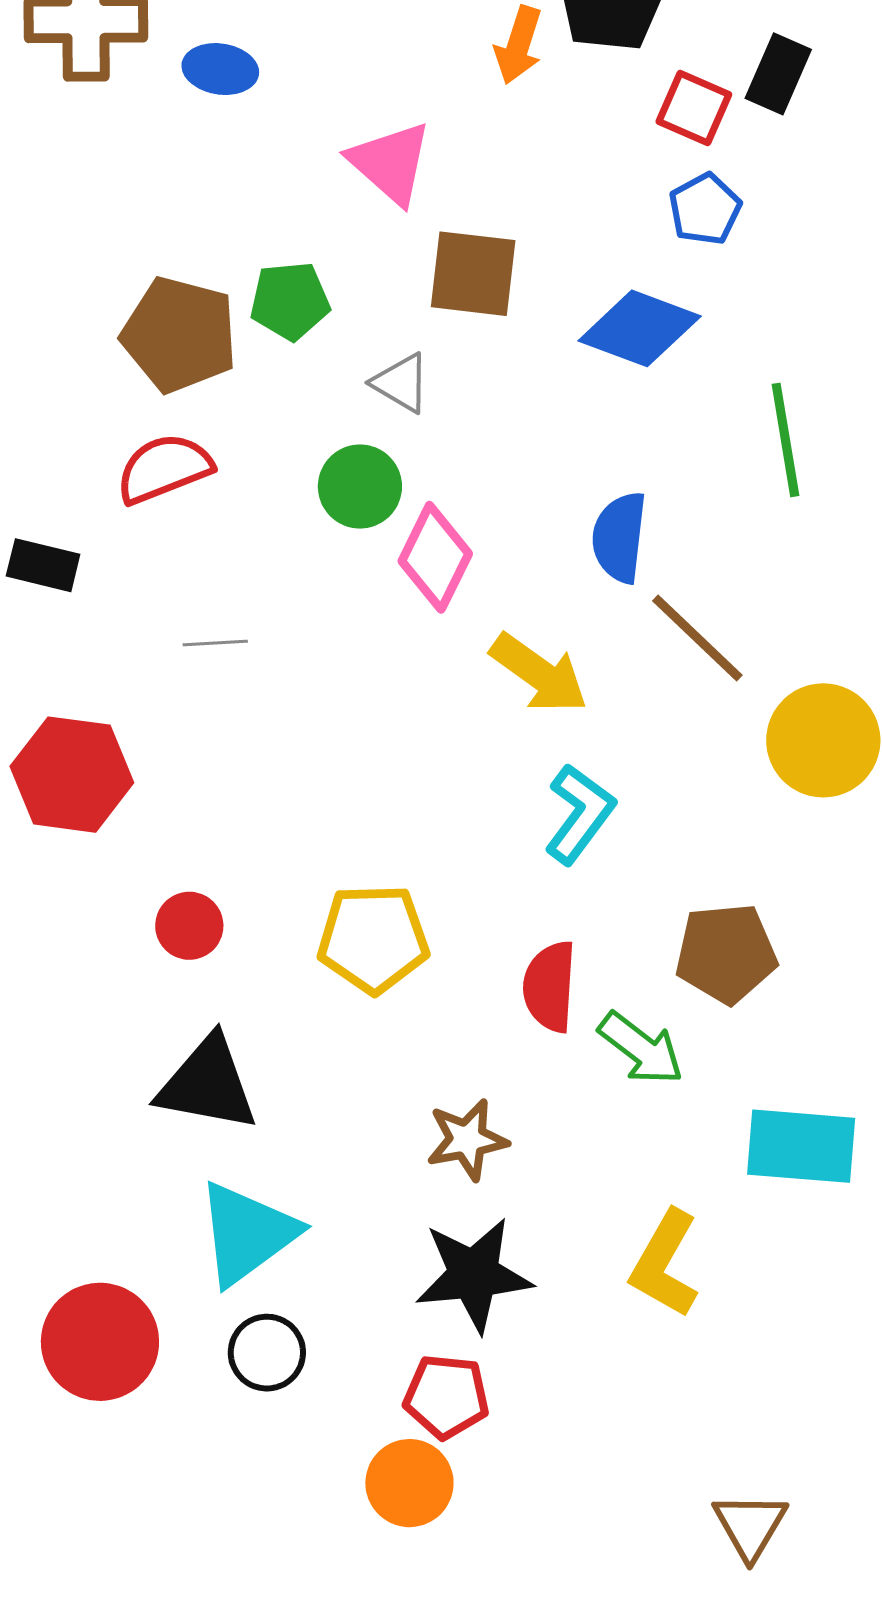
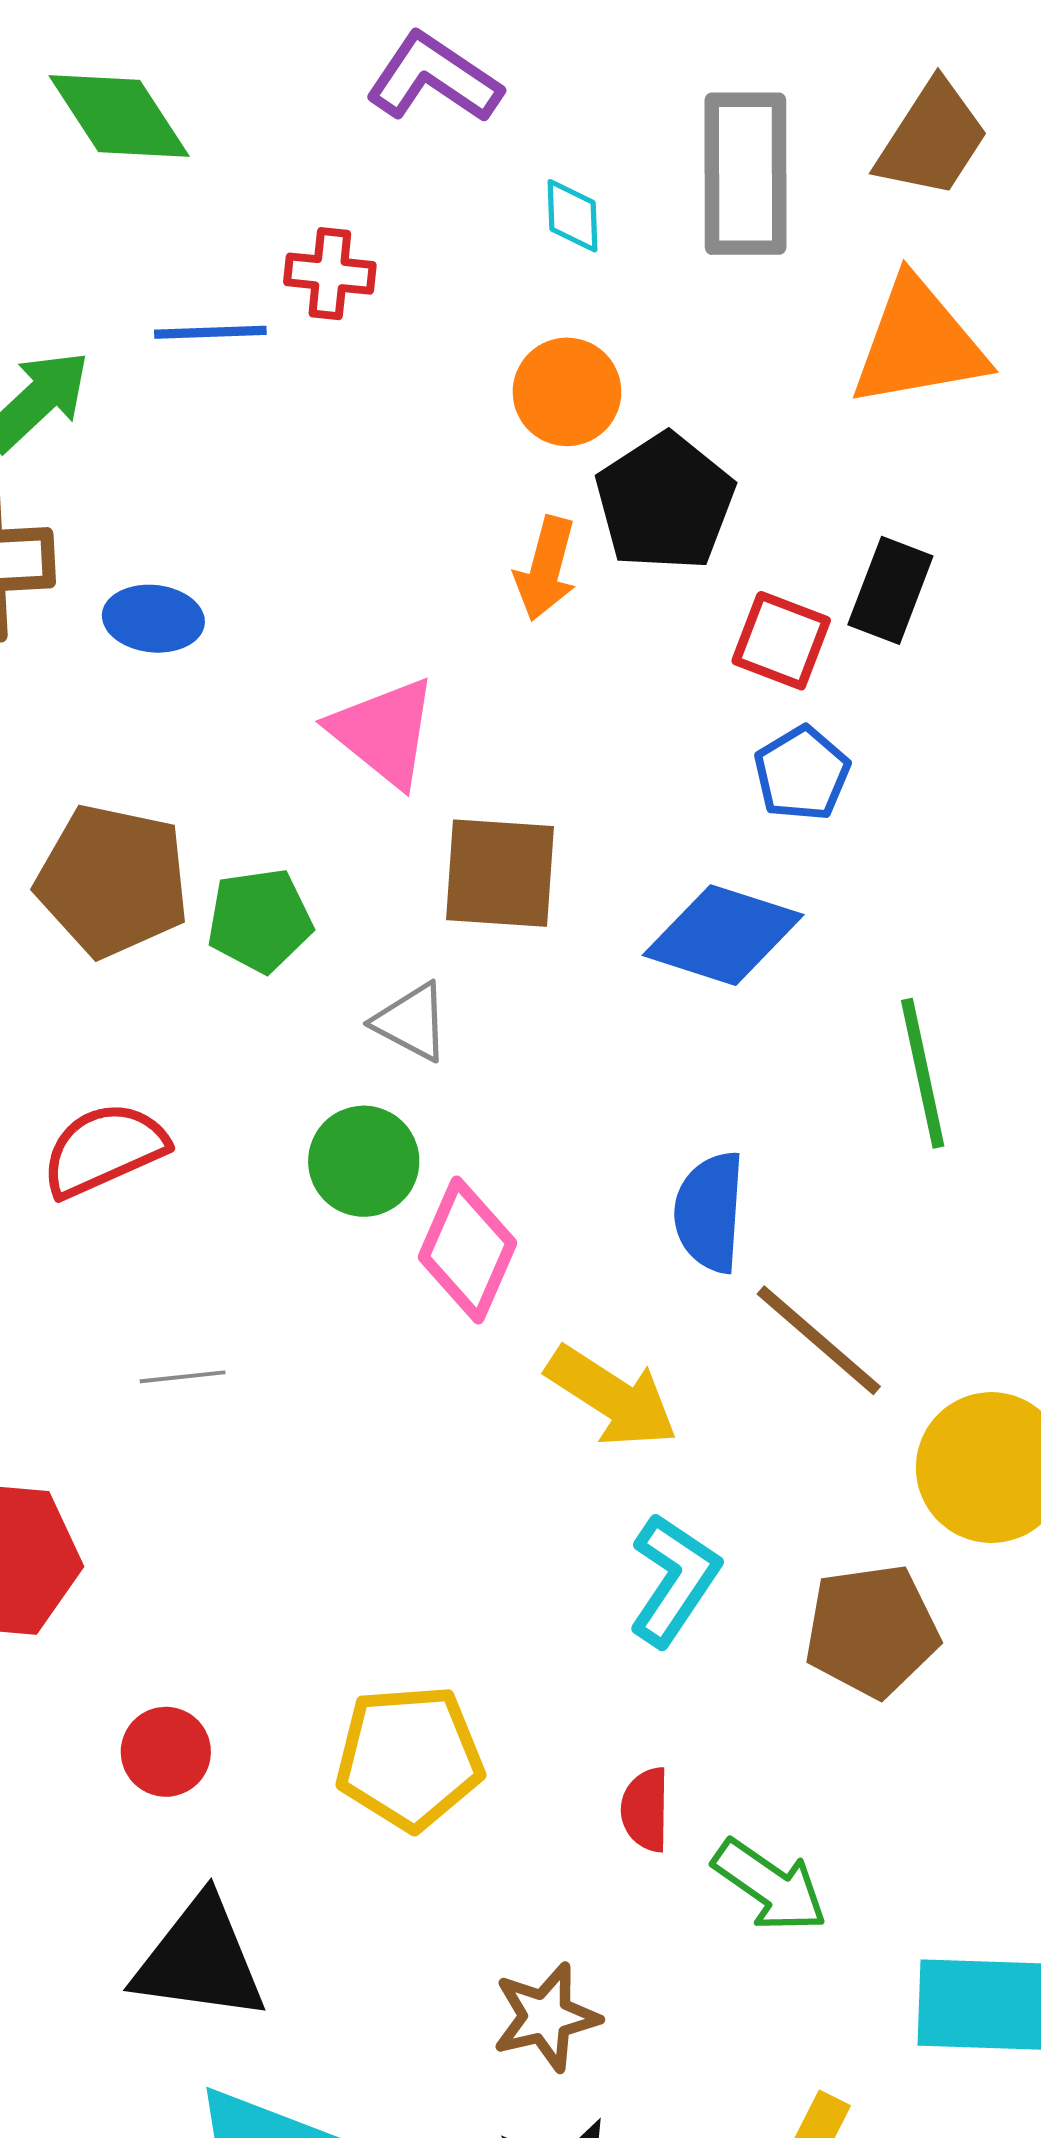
brown pentagon: (180, 335) -> (113, 881), moved
brown pentagon: (726, 953) -> (872, 1631), moved
red semicircle: (550, 987) -> (645, 1810), size x0.7

